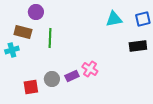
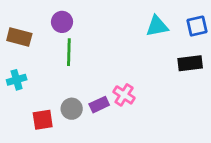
purple circle: (36, 12) -> (62, 22), moved
brown rectangle: (23, 32) -> (19, 37), moved
cyan cross: (12, 50) -> (17, 80), moved

